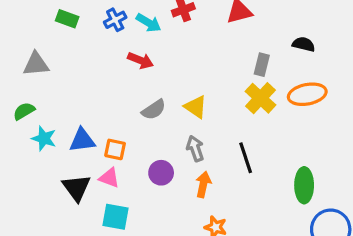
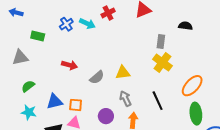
green rectangle: (67, 19) -> (38, 36), moved
red arrow: (140, 60) -> (69, 65), moved
orange ellipse: (307, 94) -> (192, 86), moved, turned -30
yellow triangle: (196, 107) -> (123, 73), turned -35
green semicircle: (24, 111) -> (28, 86), moved
cyan star: (44, 138) -> (29, 112), moved

